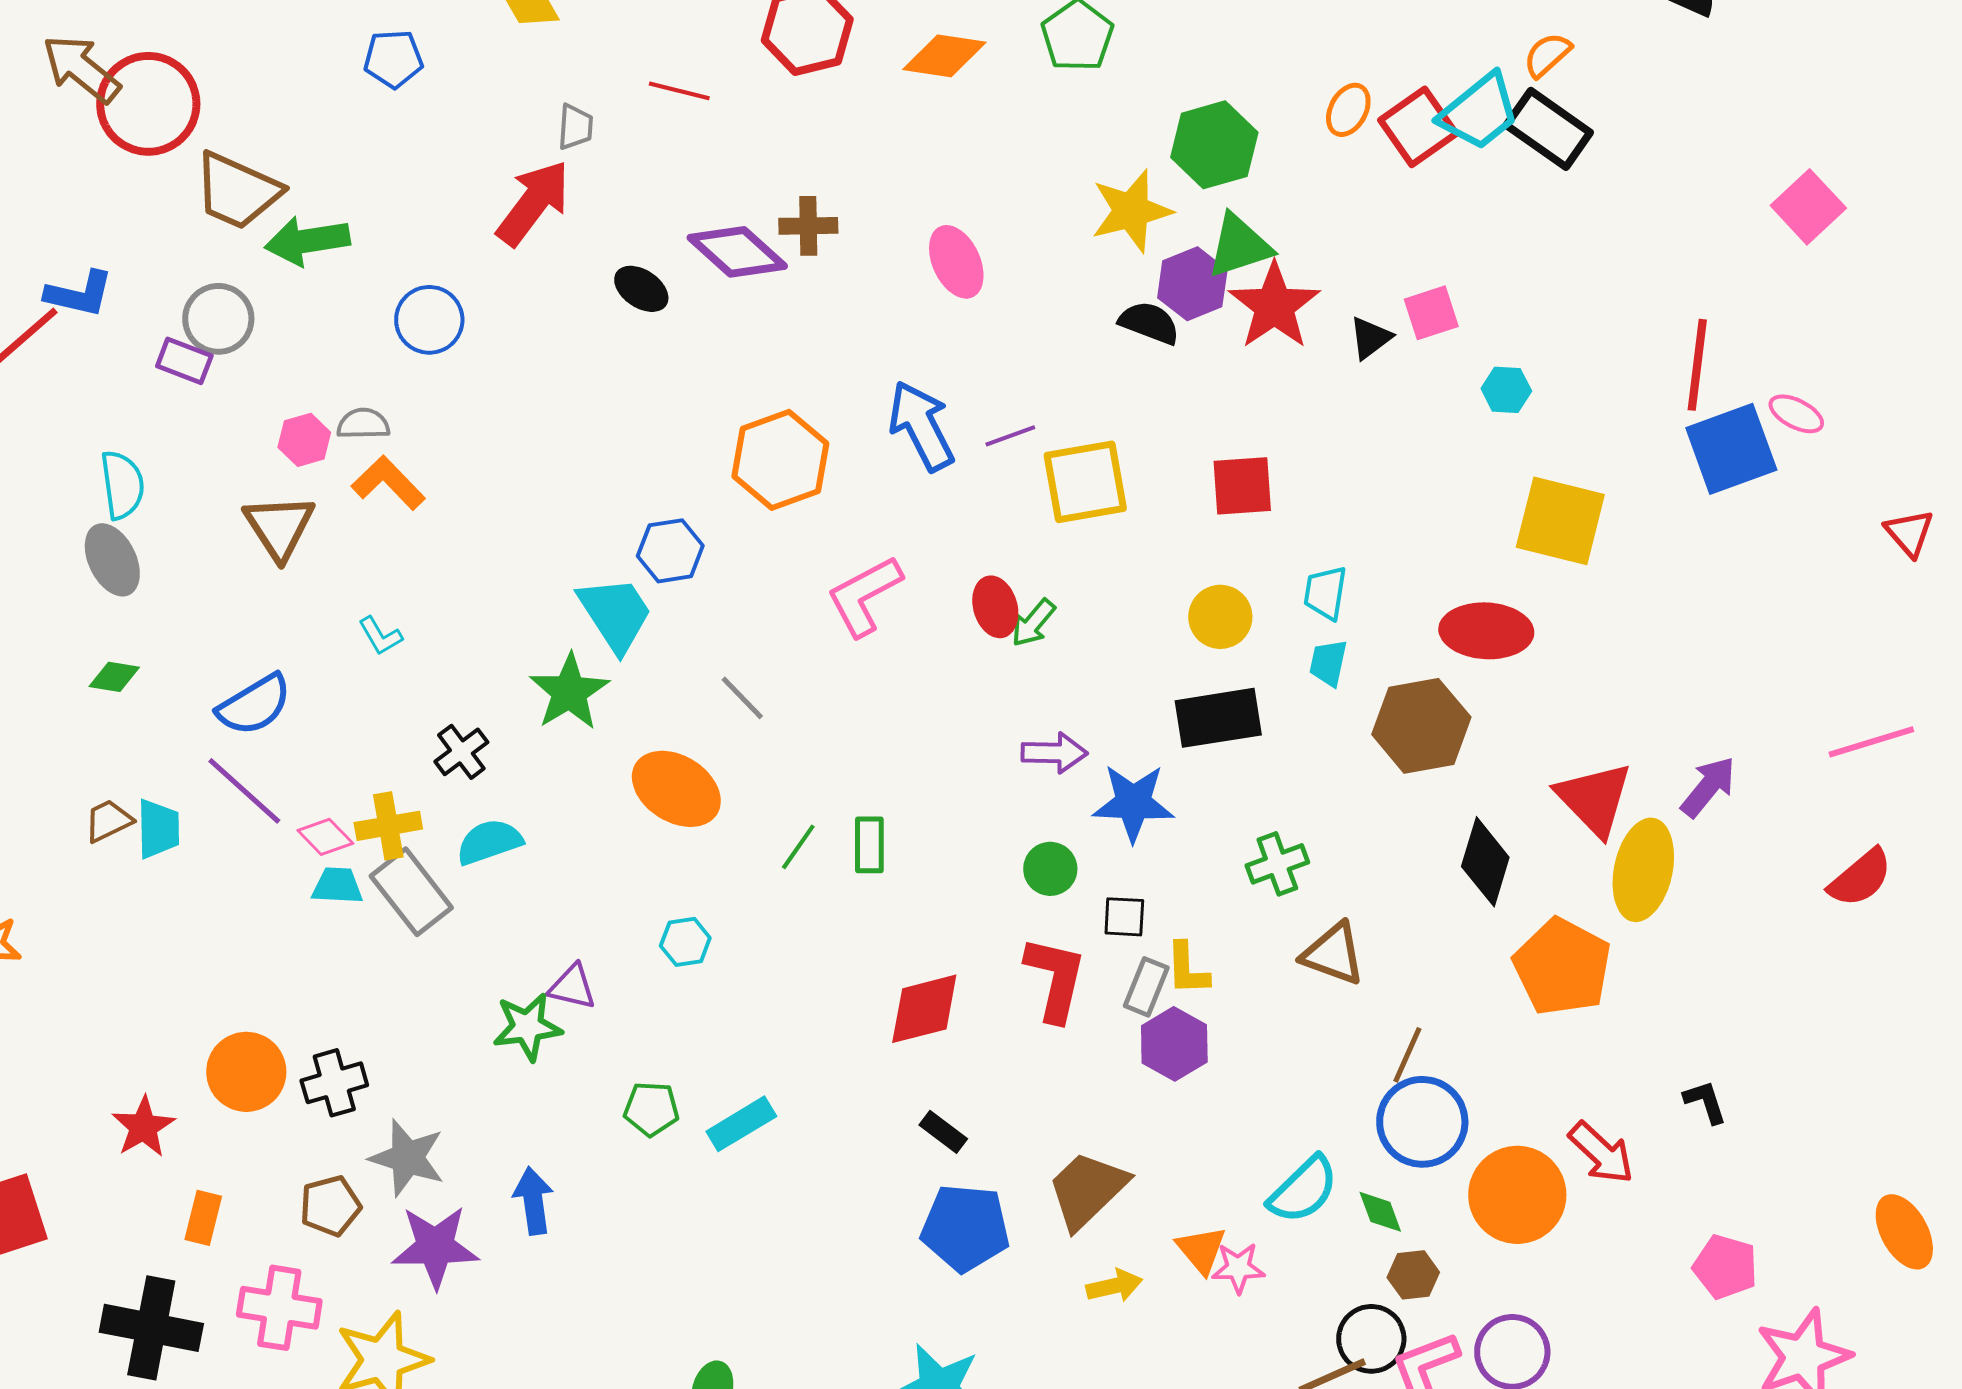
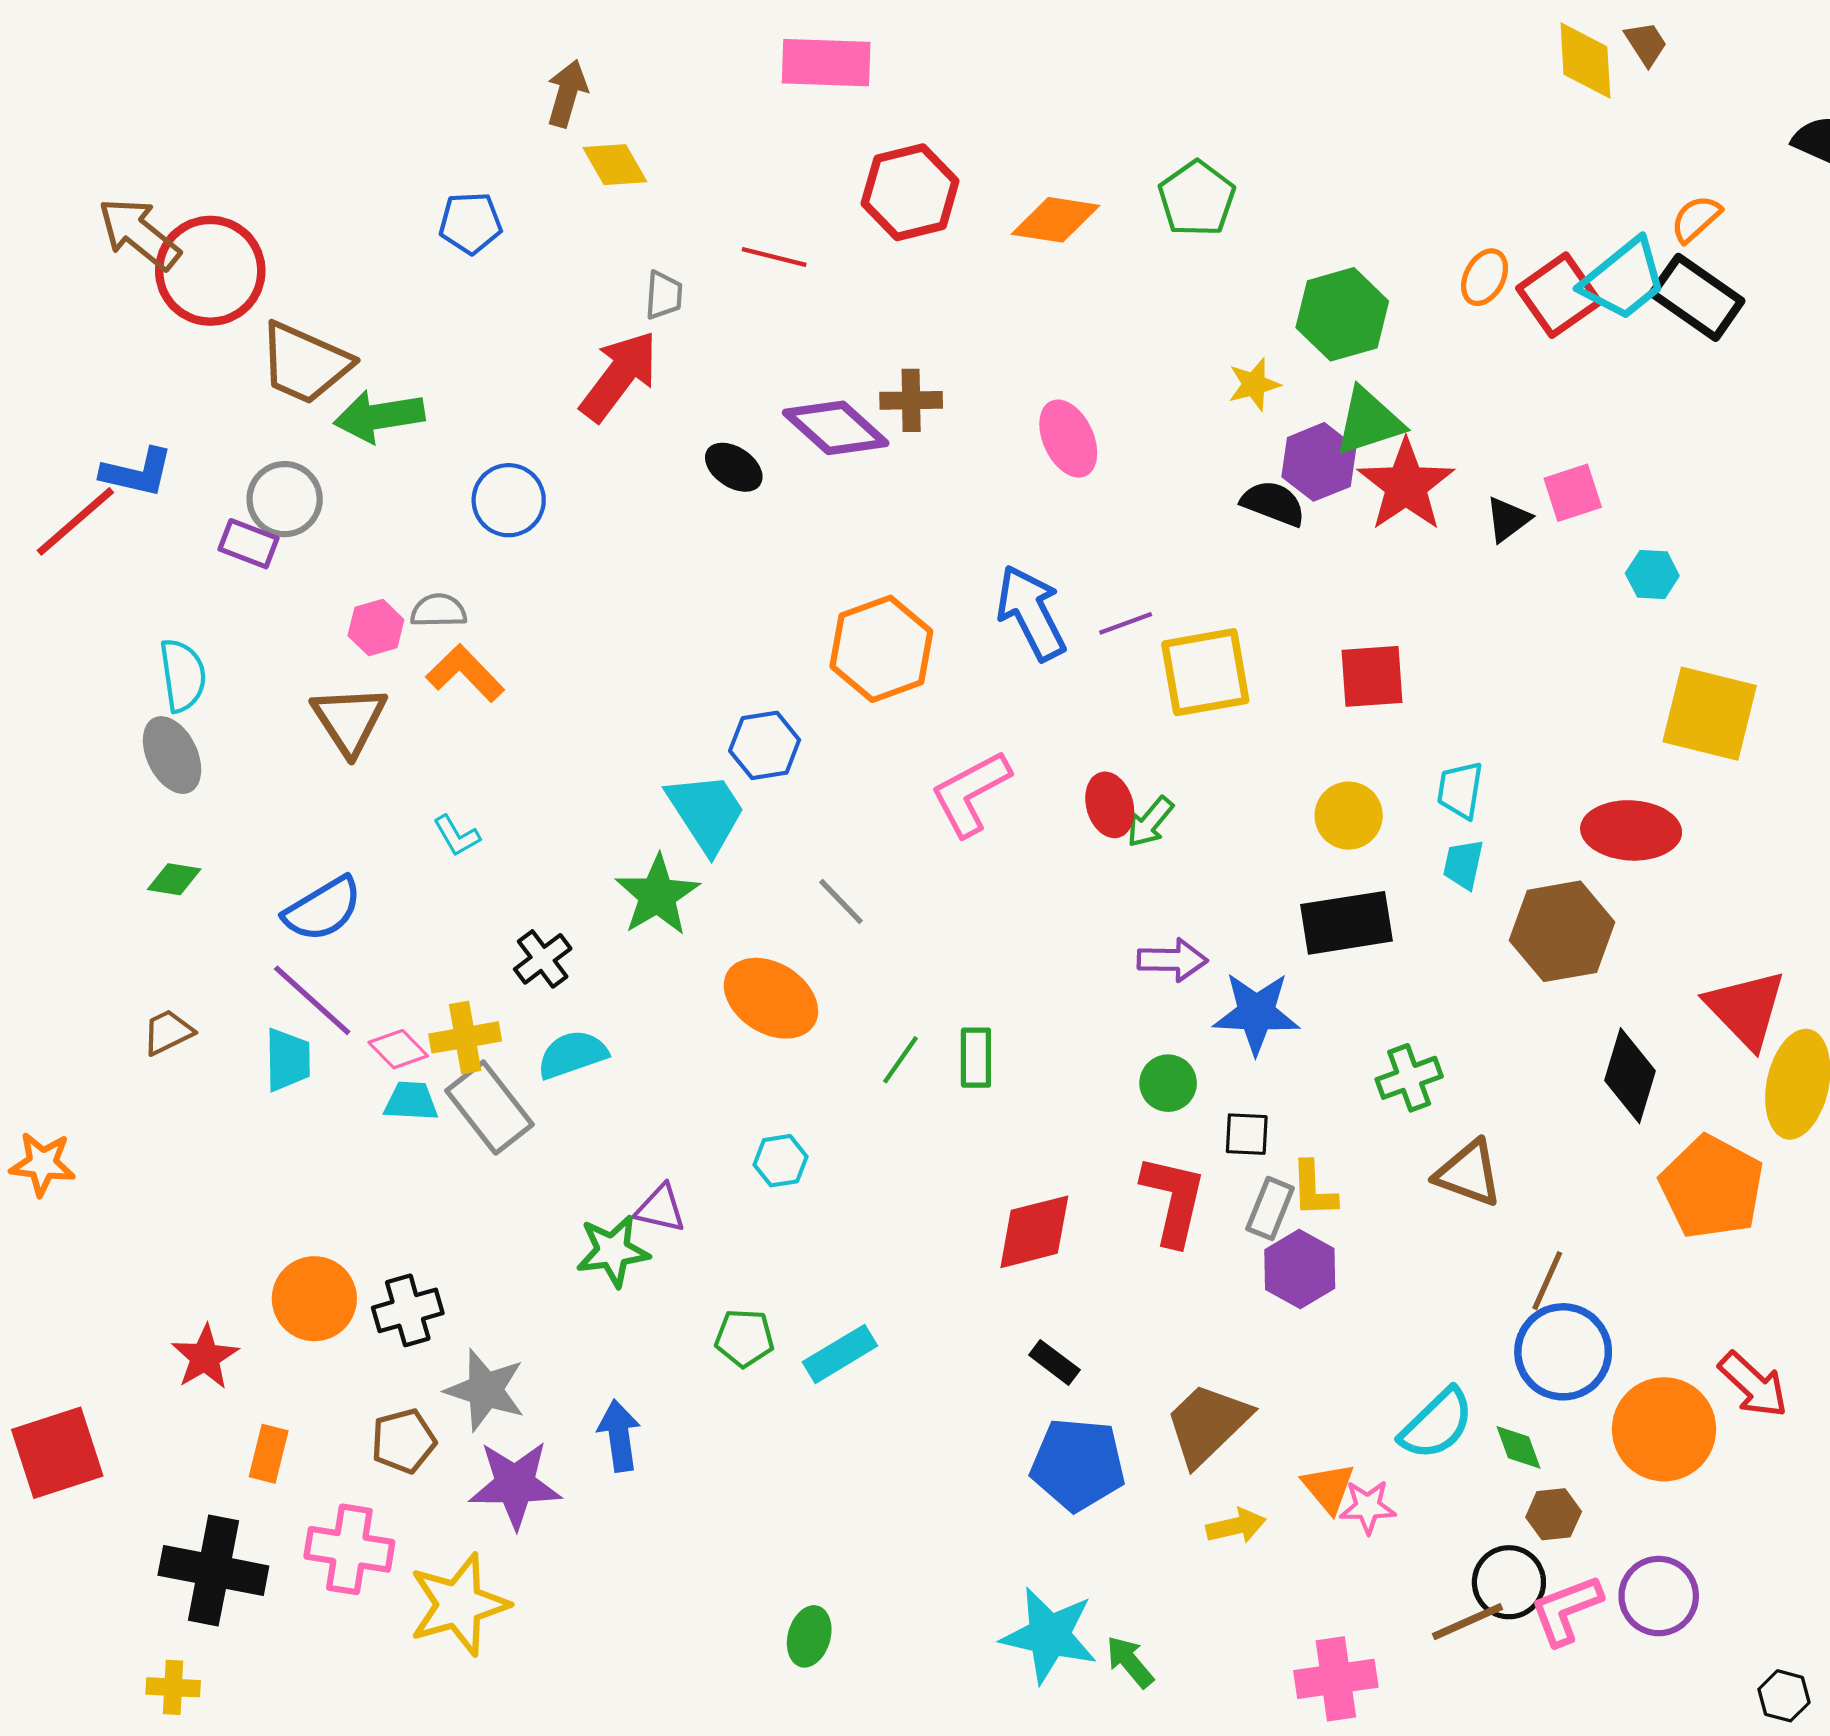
yellow star: (1131, 211) -> (1254, 384), size x0.6
cyan trapezoid: (158, 829) -> (288, 1060), moved

